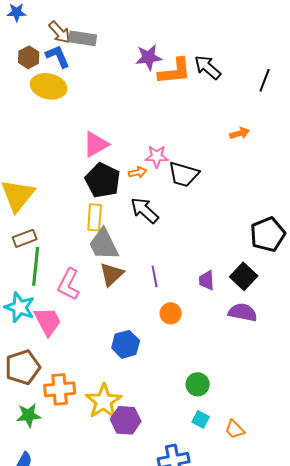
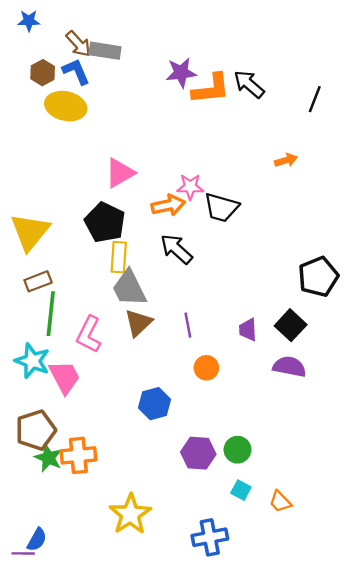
orange arrow: (138, 172) -> (168, 205), size x1.6
black pentagon: (103, 180) -> (105, 223), moved
yellow star: (104, 401) -> (130, 514), moved
green star: (29, 415) -> (48, 458), moved, turned 30
purple hexagon: (126, 420) -> (198, 453), moved

